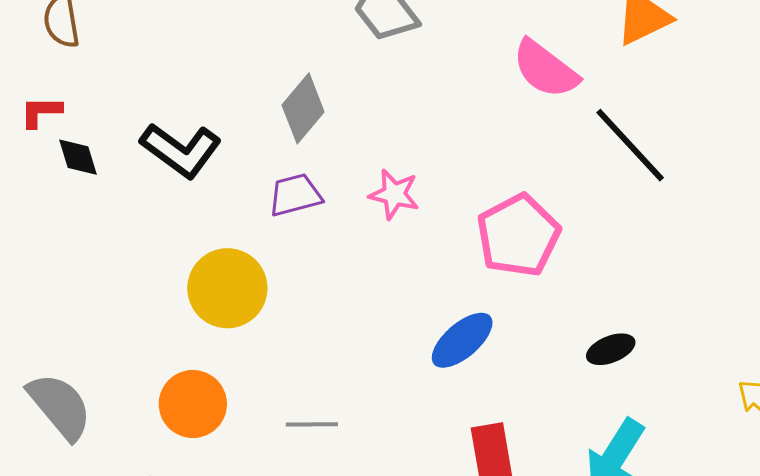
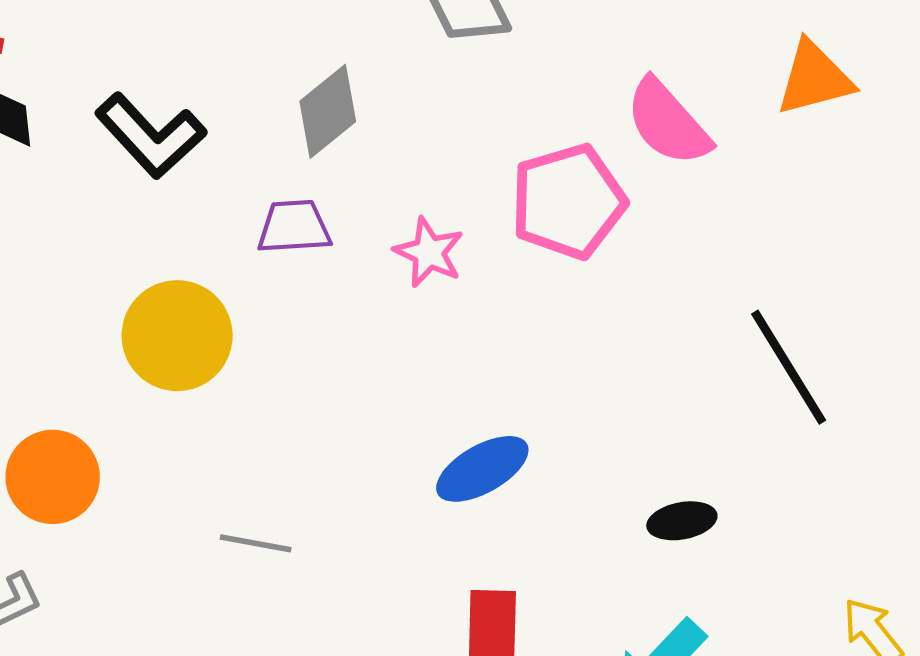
black line: (630, 145) -> (789, 367), moved
pink pentagon: (518, 235) -> (568, 202), moved
orange circle: (193, 404) -> (53, 477), moved

